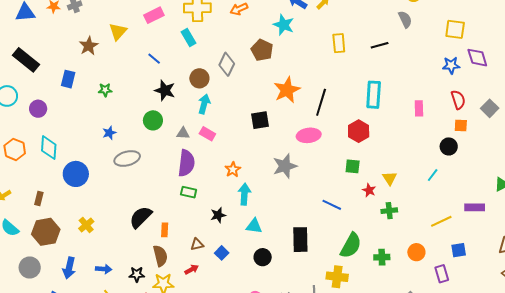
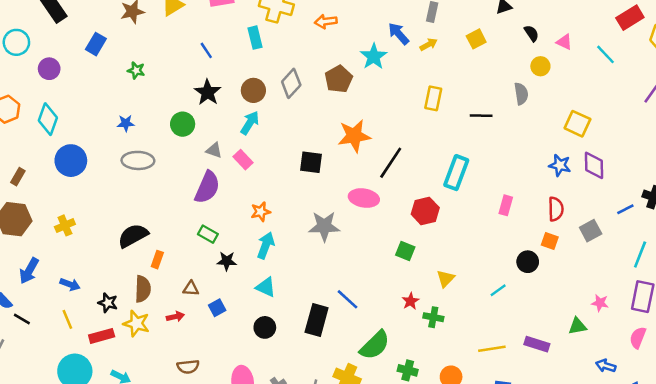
red star: (369, 190) -> (410, 301), moved
green rectangle: (189, 192) -> (208, 234), moved
blue line: (332, 205) -> (347, 299), moved

